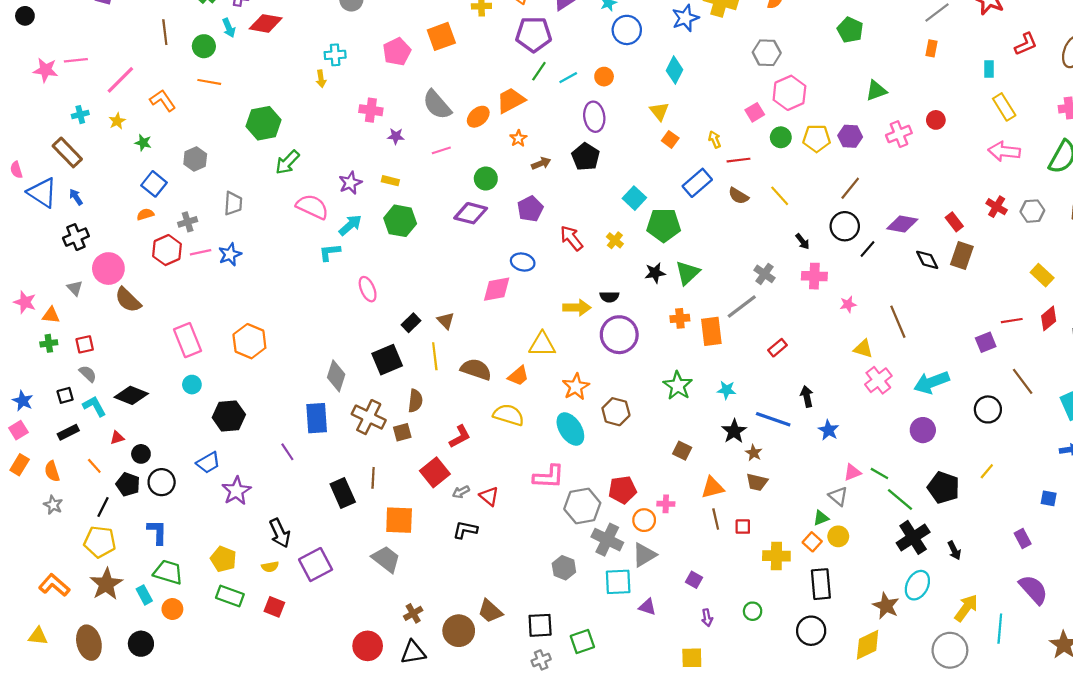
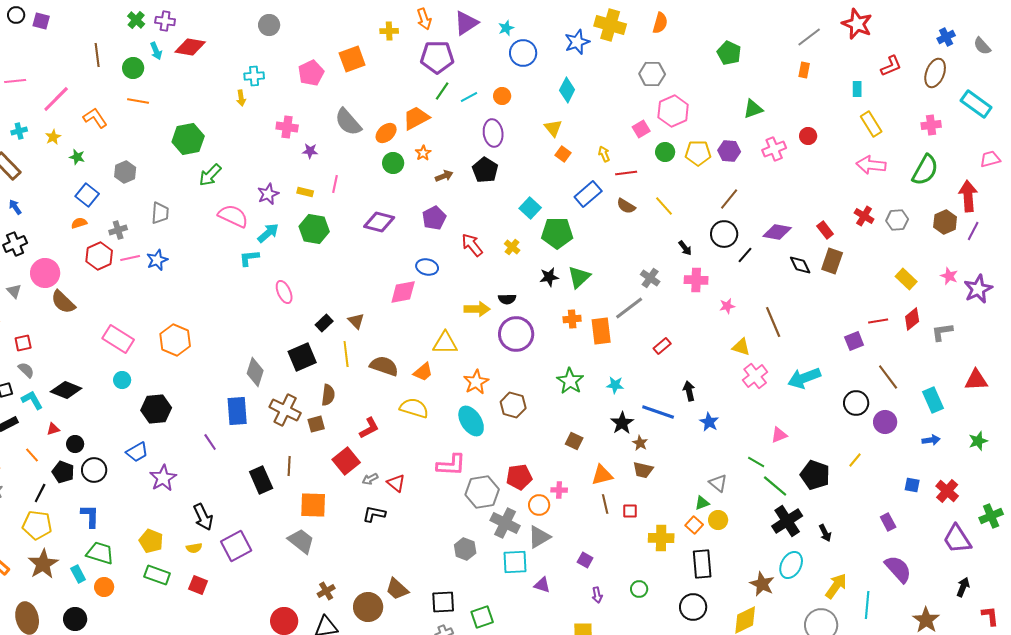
pink line: (441, 150) -> (335, 184), moved, turned -60
green circle: (486, 179) -> (393, 163), moved
pink rectangle: (188, 340) -> (118, 339), turned -36
purple circle: (923, 430) -> (885, 422), moved
pink triangle: (852, 472) -> (779, 435), moved

